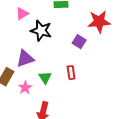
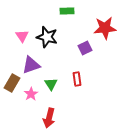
pink triangle: (22, 14) -> (22, 36), moved, turned -32
purple square: (79, 42) -> (85, 48), turned 32

